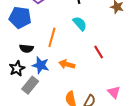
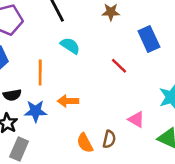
red line: (99, 52) -> (119, 66), moved
gray rectangle: (30, 85) -> (19, 149), moved

